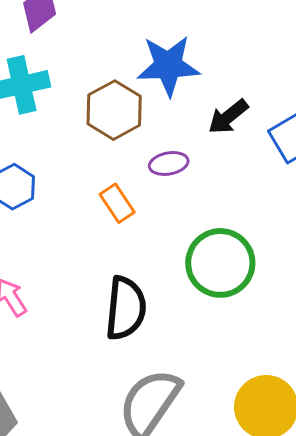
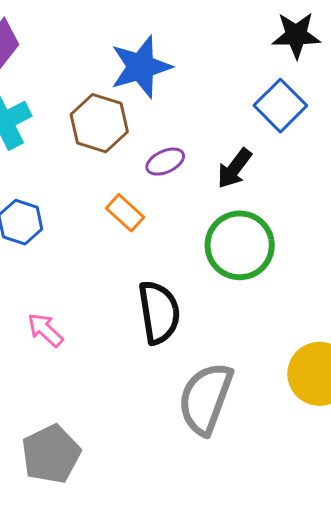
black arrow: (228, 117) -> (234, 168), moved

